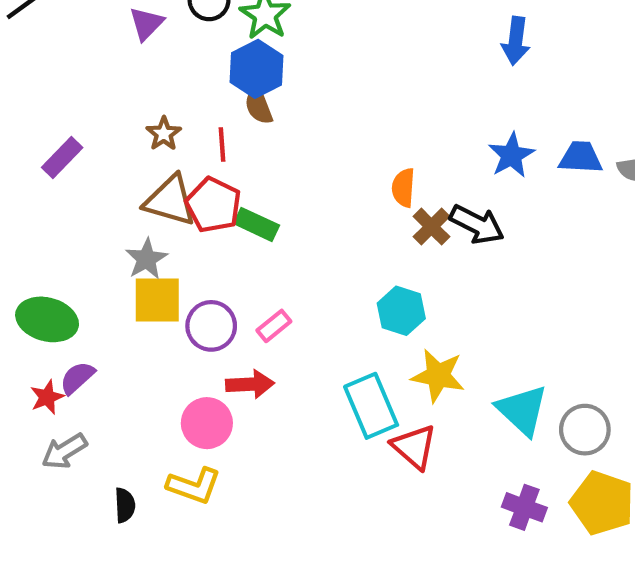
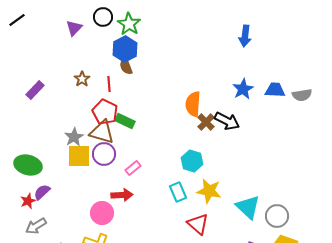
orange semicircle: (403, 188) -> (193, 104), size x1.4
brown triangle: (170, 201) -> (102, 132), moved
purple circle: (211, 326) -> (104, 154), moved
cyan rectangle: (371, 406) -> (178, 192), moved, size x0.7

